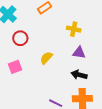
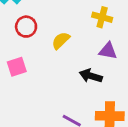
yellow semicircle: (46, 58) -> (61, 40), moved
black arrow: (79, 75) -> (91, 76), moved

